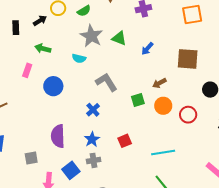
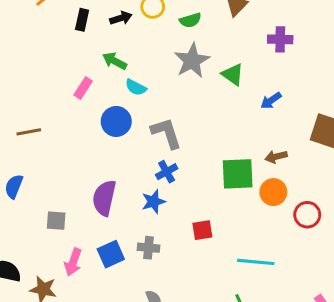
cyan semicircle: (79, 58) -> (136, 87), moved
gray L-shape: (106, 82) -> (166, 133), moved
green square: (138, 100) -> (238, 174), size x1.6
blue star: (92, 139) -> (154, 202), moved

